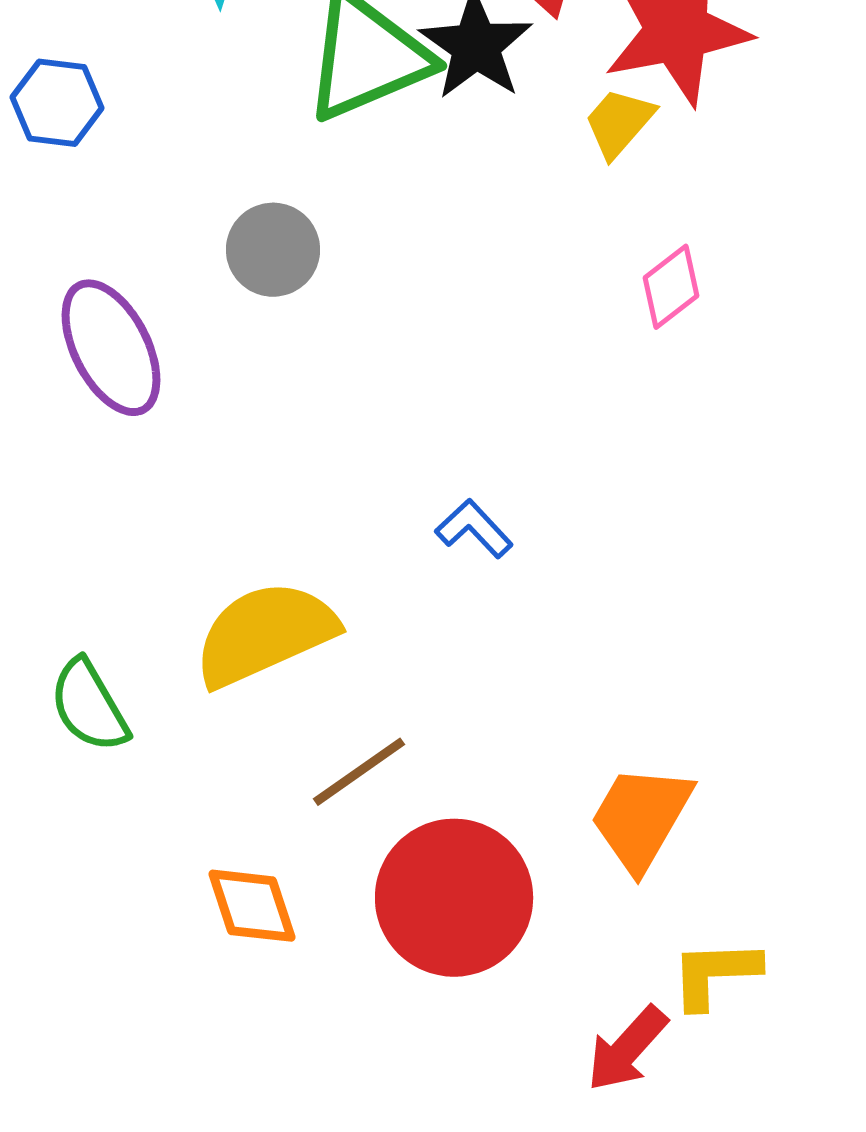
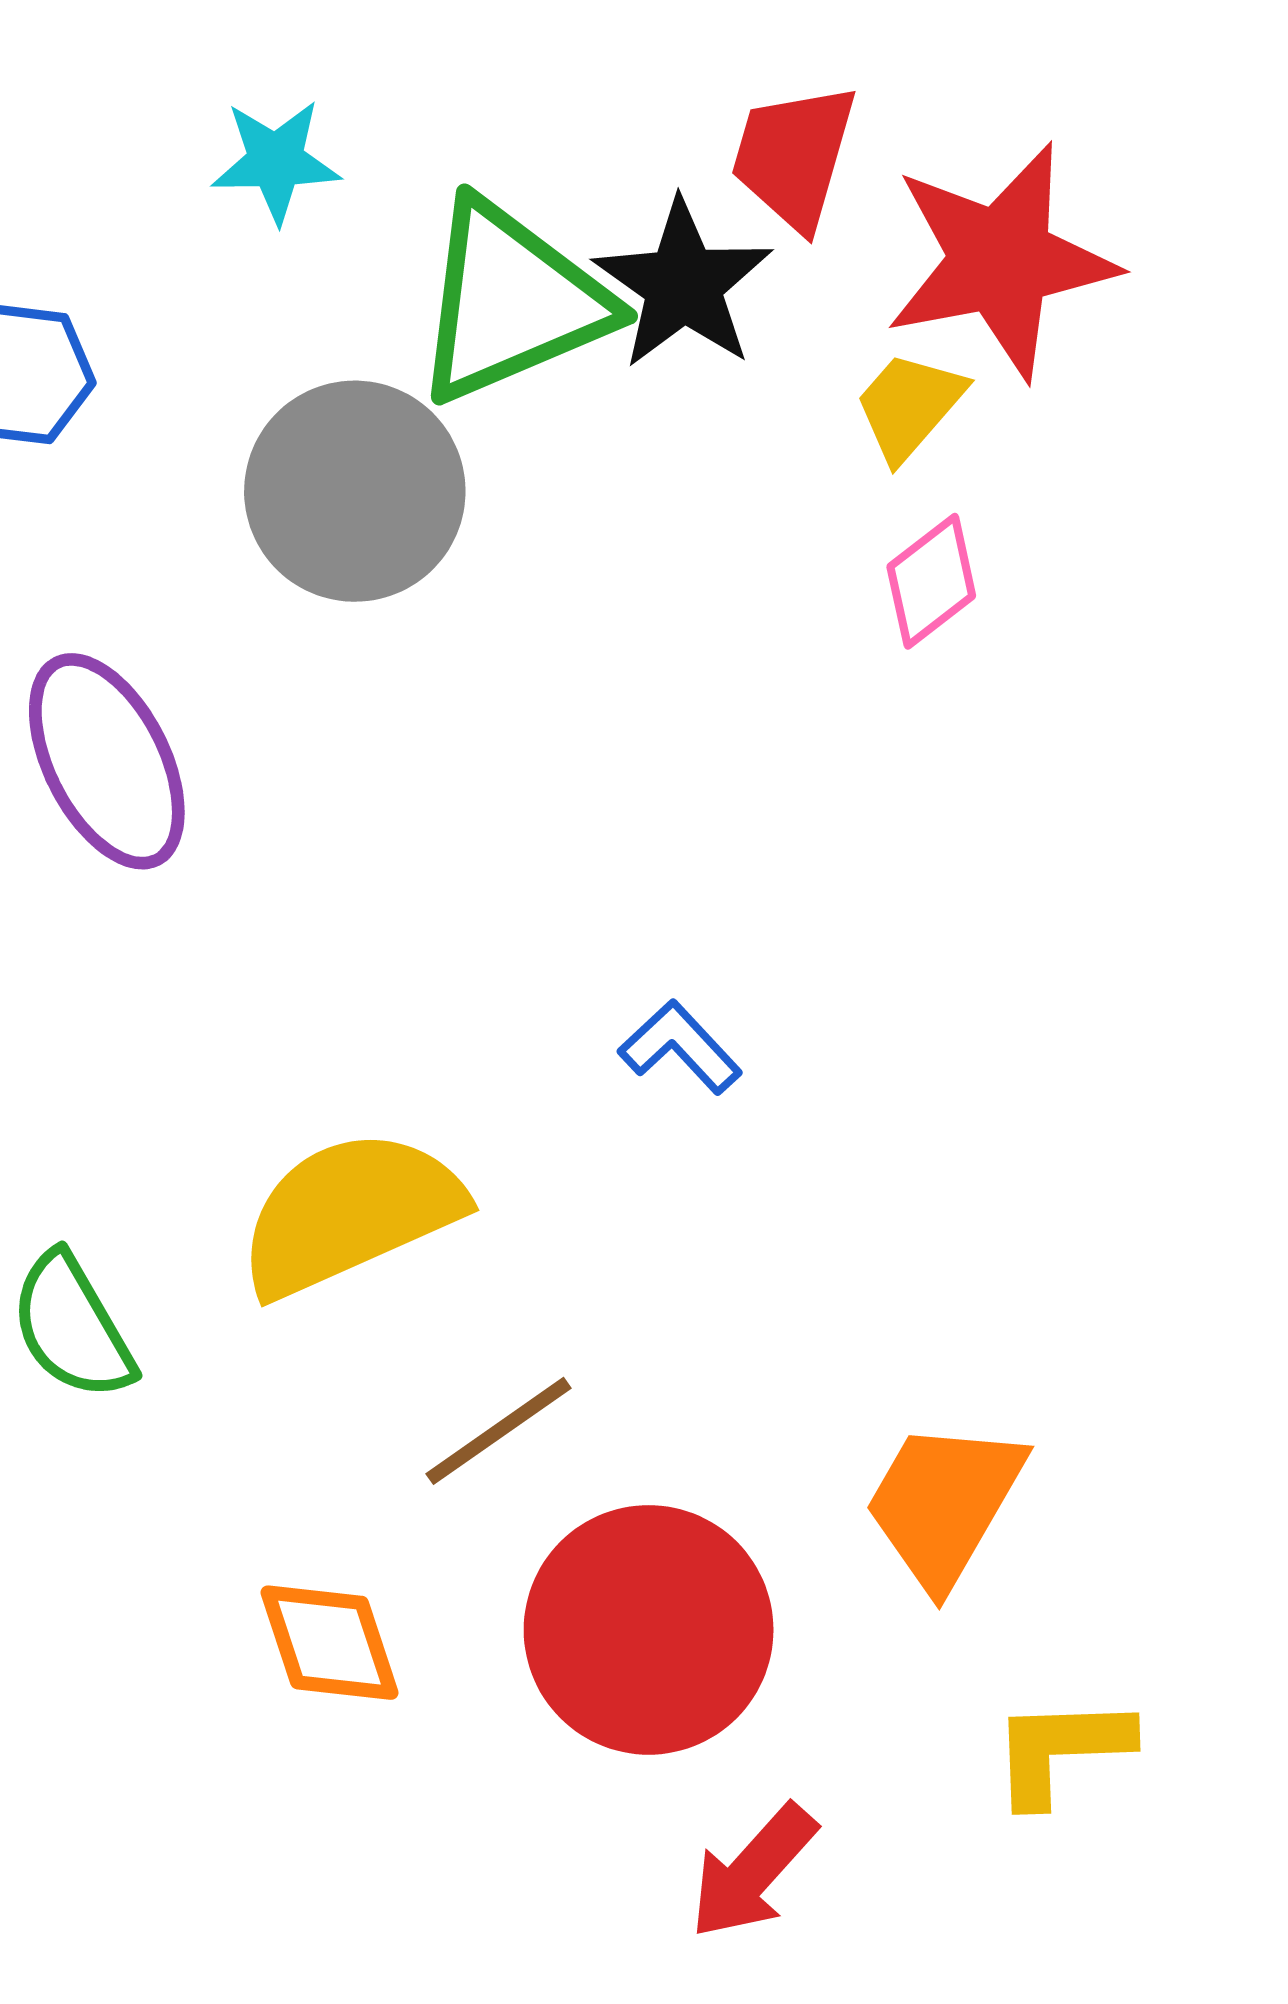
gray circle: (273, 250) -> (355, 491), moved, size x1.5
pink diamond: (671, 287) -> (931, 581), moved
red arrow: (627, 1049) -> (753, 1872), moved

